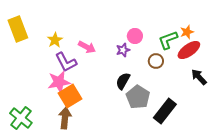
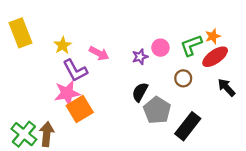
pink circle: (135, 36) -> (160, 48), moved
brown circle: (156, 61) -> (183, 78), moved
brown arrow: (65, 118) -> (47, 134), moved

